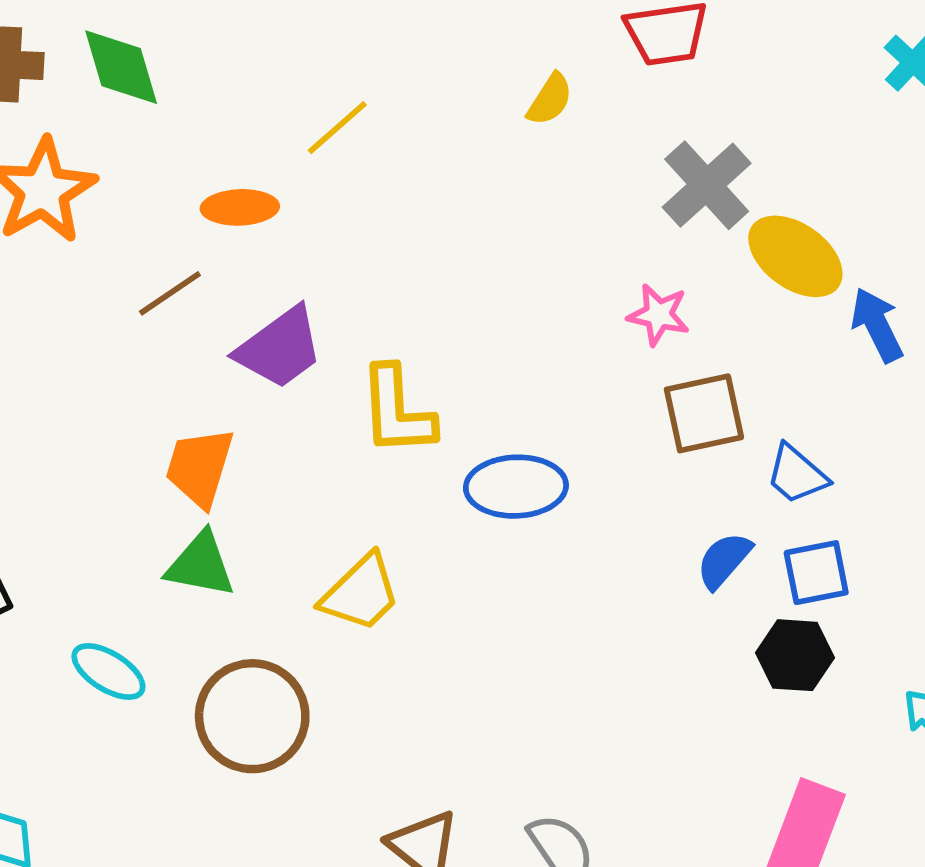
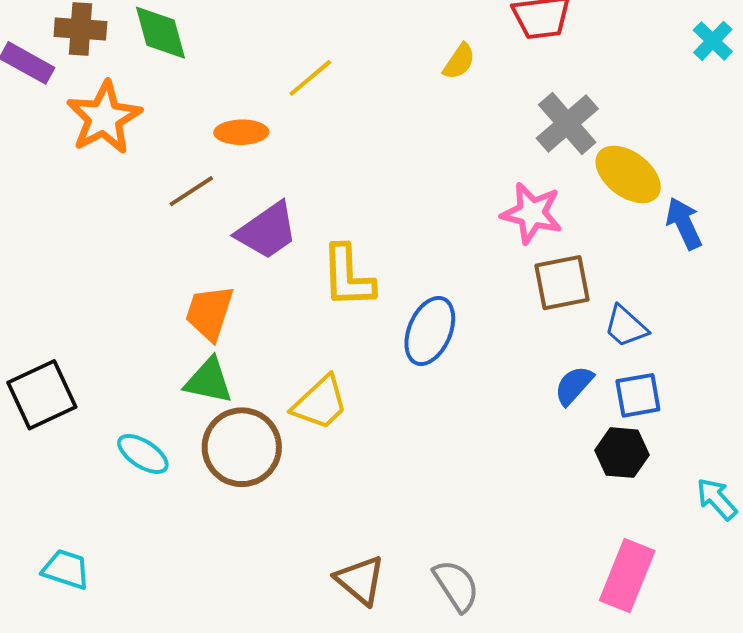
pink star: (659, 315) -> (532, 213), size x1.4
blue ellipse: (516, 487) -> (430, 331), turned -66
brown circle: (252, 716) -> (242, 447), moved

